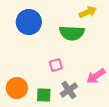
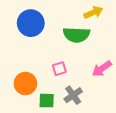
pink arrow: (96, 76) -> (102, 69), moved
orange circle: (17, 88) -> (25, 84), moved

